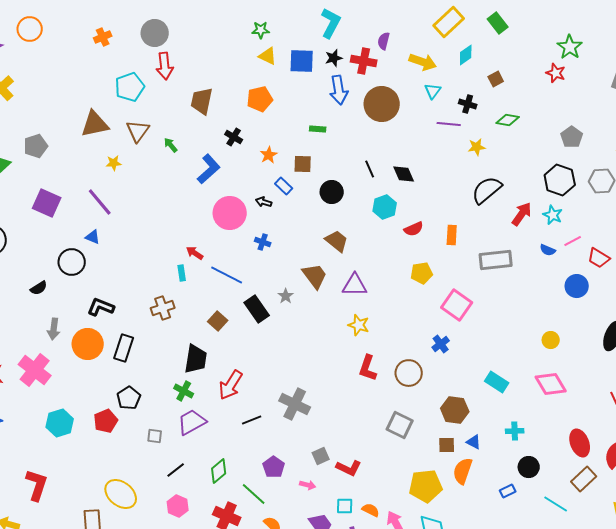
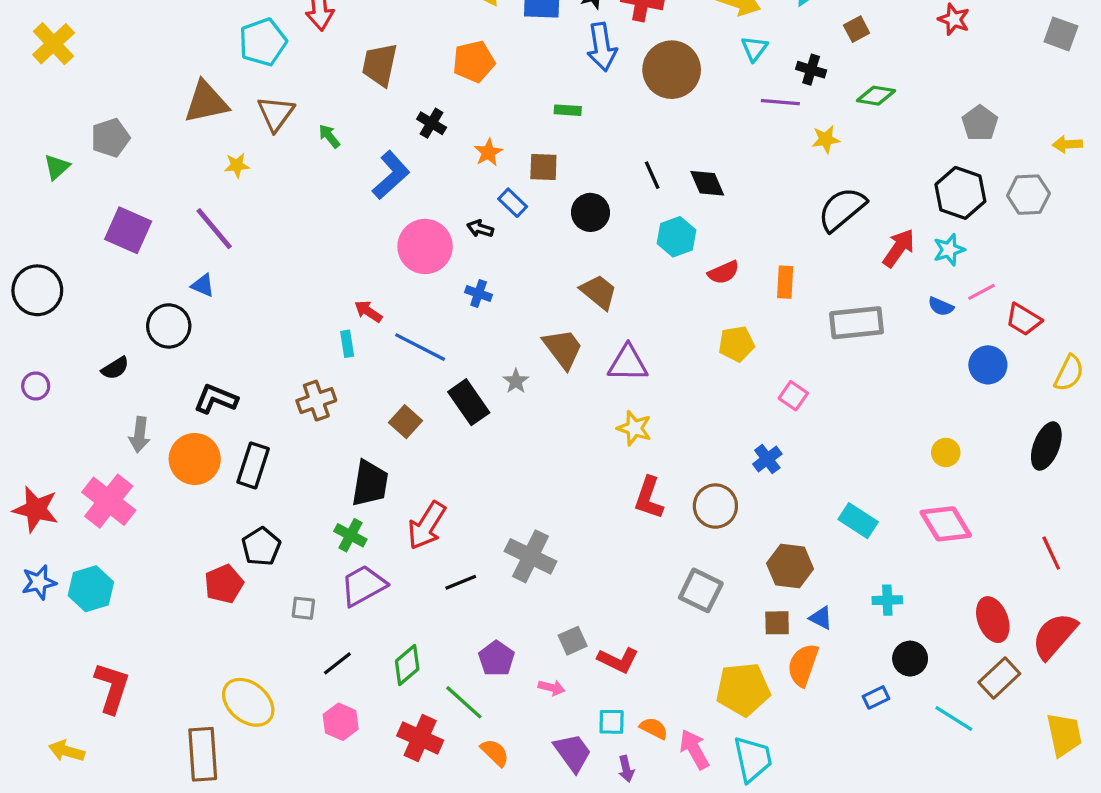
cyan star: (553, 215) -> (949, 250), turned 30
pink square: (457, 305) -> (793, 396), size x0.6
cyan hexagon: (60, 423) -> (91, 589), moved

